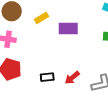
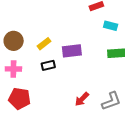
black rectangle: (47, 77) -> (48, 65), moved

